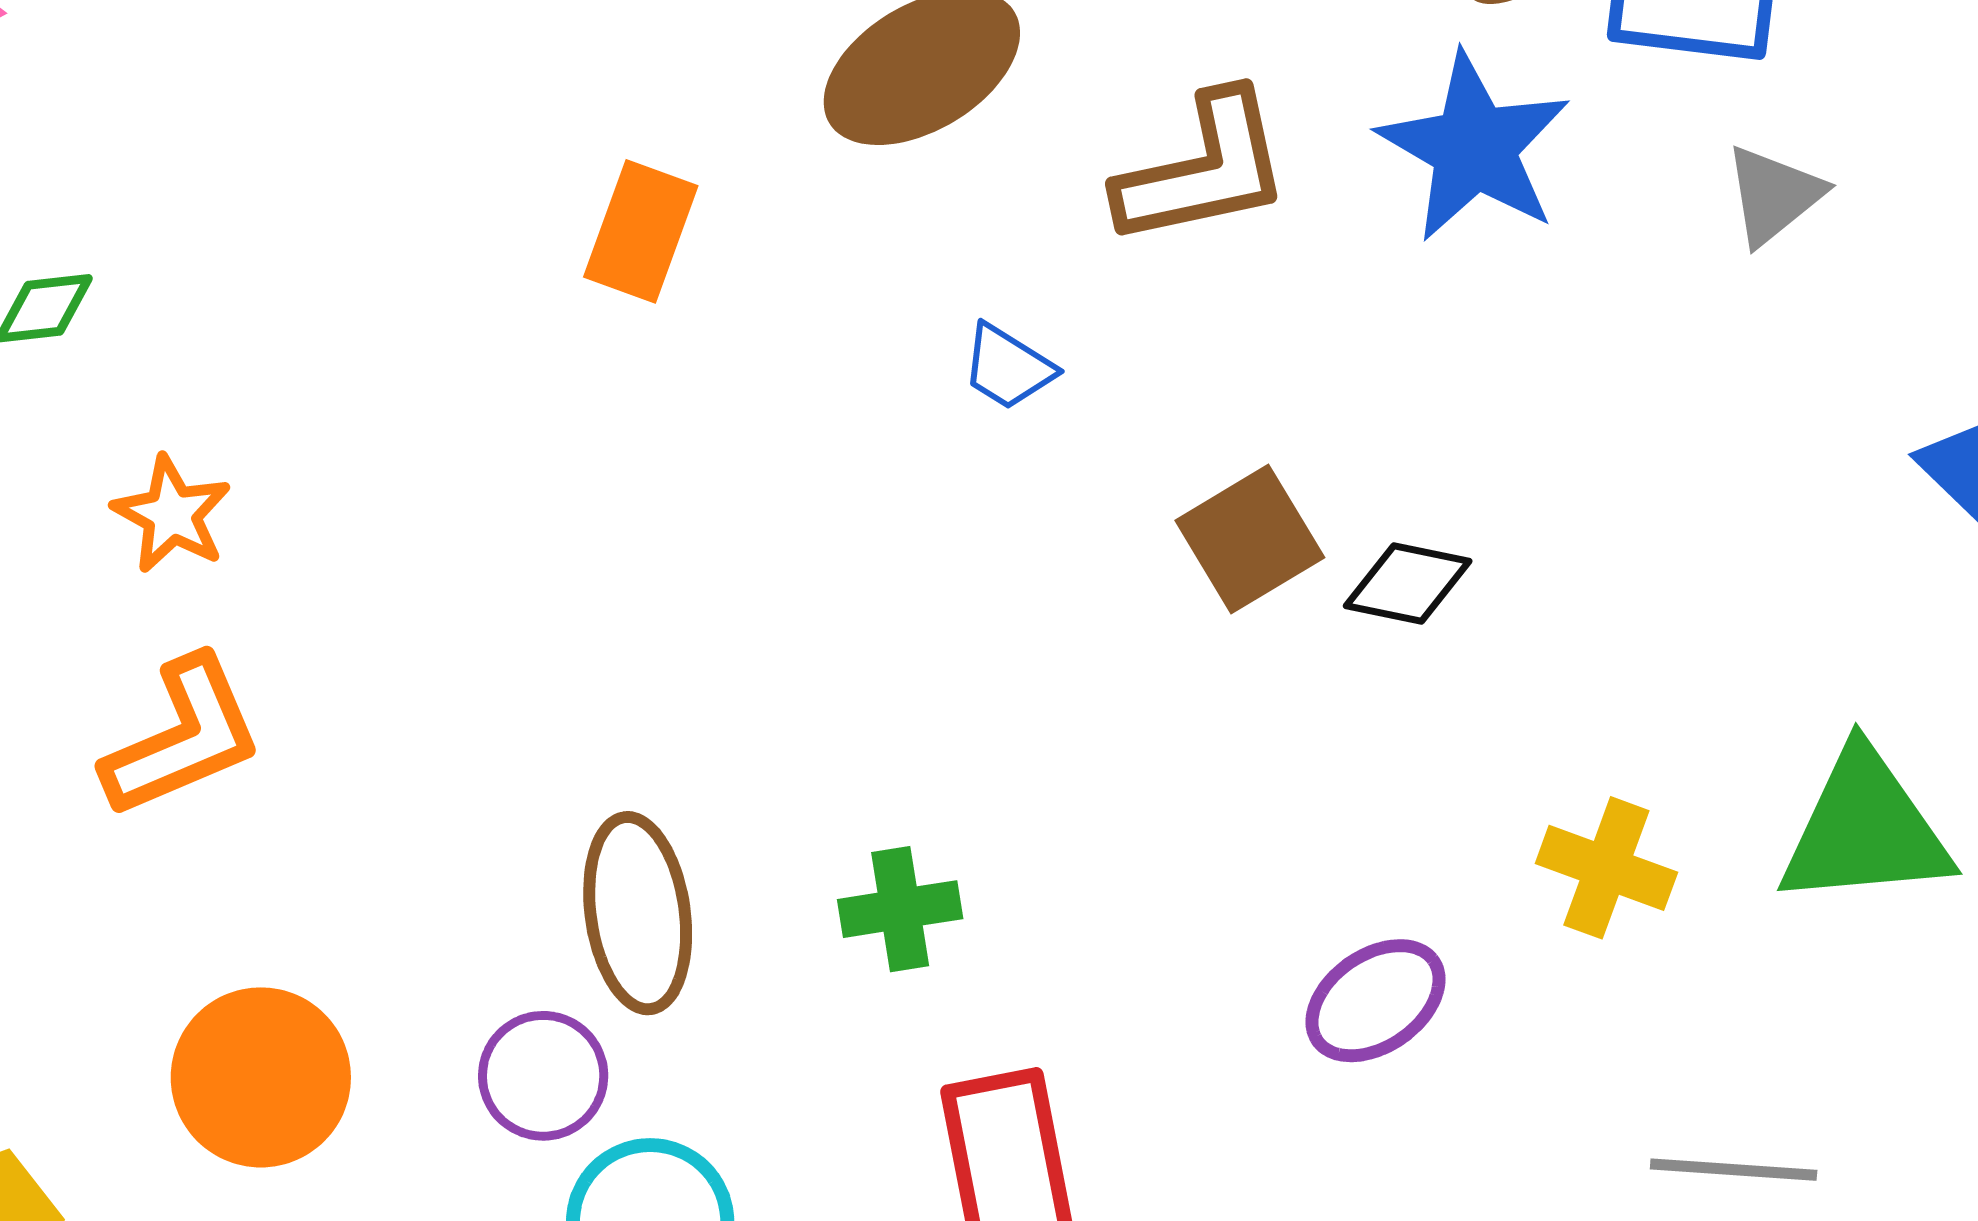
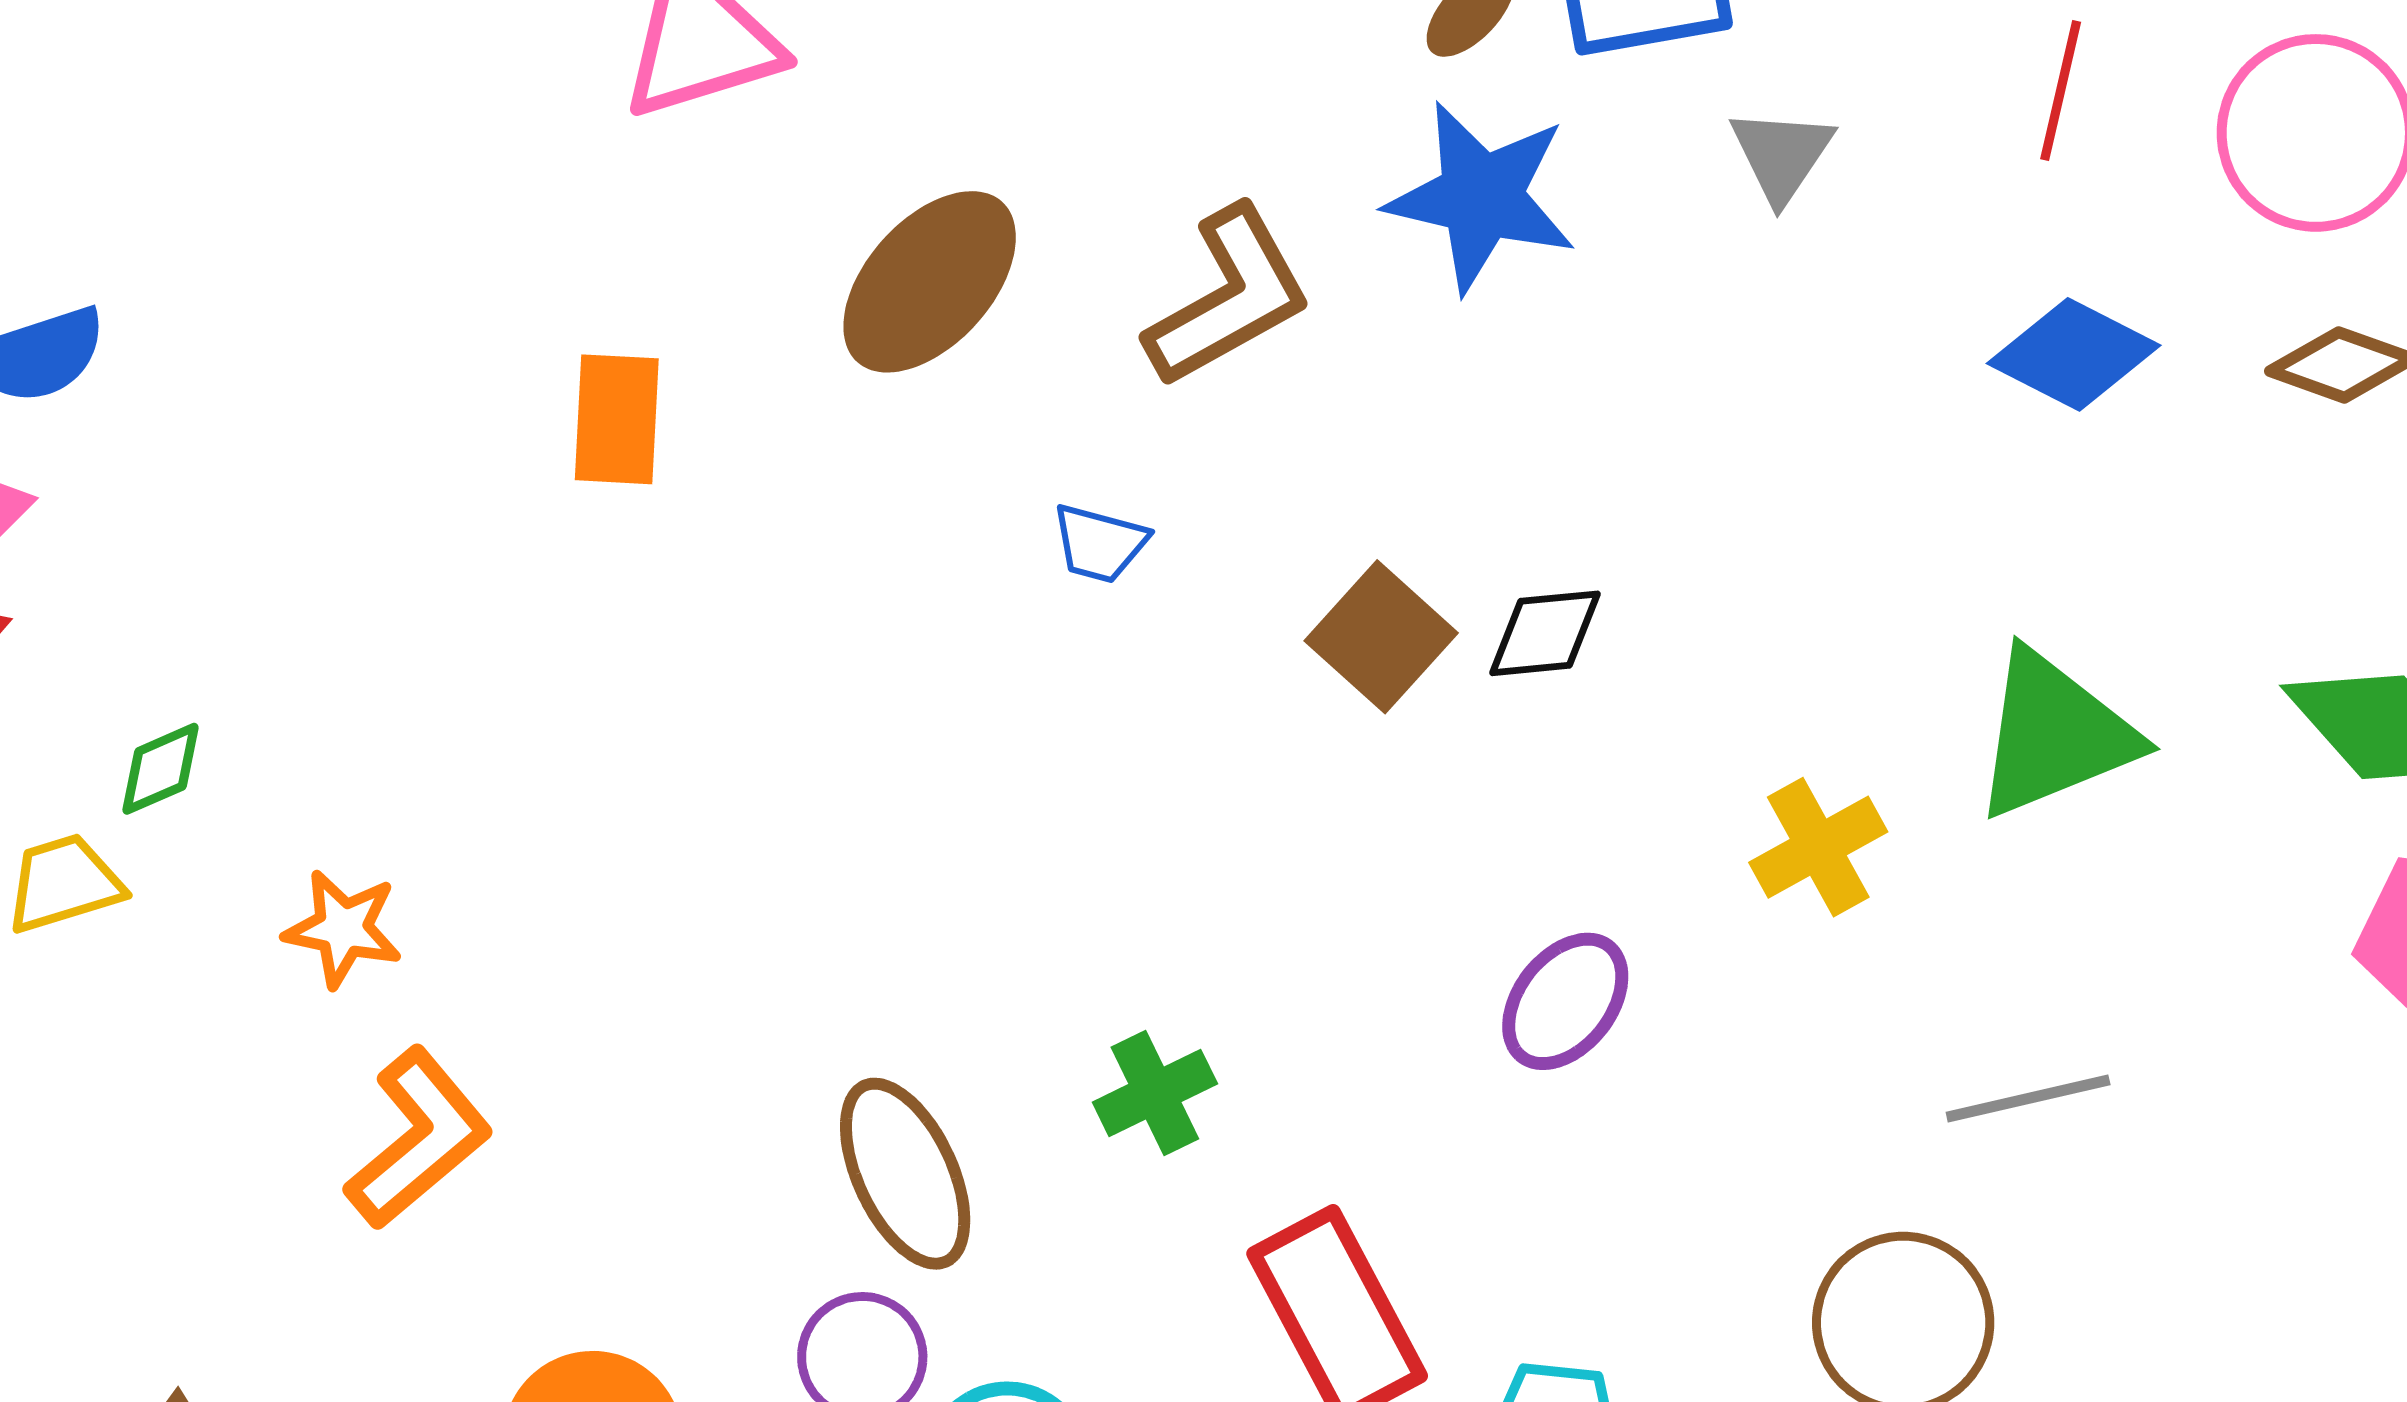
orange rectangle: (641, 231) -> (617, 419), moved
yellow cross: (1606, 868) -> (1818, 847), turned -32
purple ellipse: (1375, 1001) -> (1565, 1001), moved

